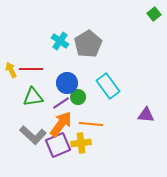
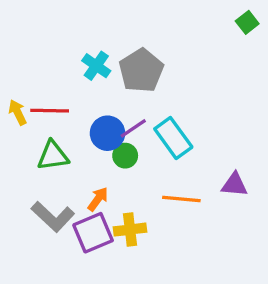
purple line: (61, 103) -> (133, 128), moved
orange arrow: (61, 124) -> (98, 199), size x0.6
orange line: (91, 124) -> (181, 199), moved

